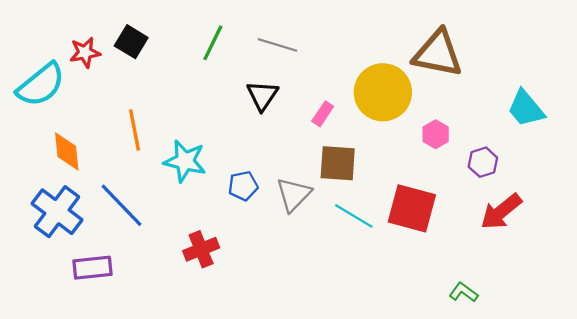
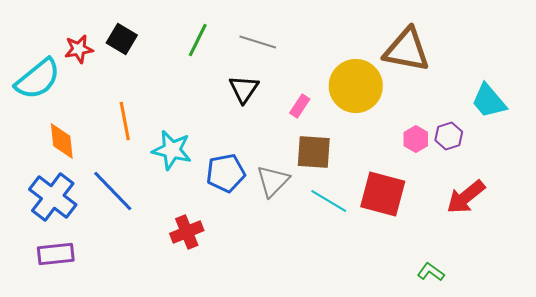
pink hexagon: (436, 134) -> (416, 139), moved
purple hexagon: (483, 162) -> (449, 136), moved
blue pentagon: (243, 186) -> (226, 173), size x1.4
purple rectangle: (92, 268) -> (56, 254), moved

